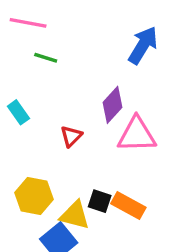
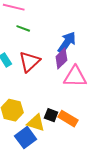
blue arrow: (143, 45) -> (67, 43), moved
red triangle: (71, 136) -> (29, 62), moved, size x1.6

